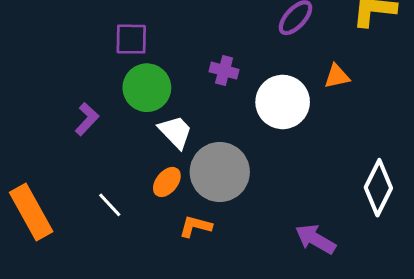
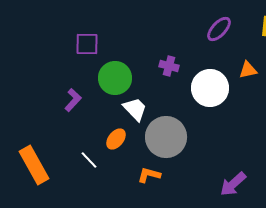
purple square: (131, 39) -> (87, 44), moved
orange ellipse: (167, 182) -> (116, 139), moved
purple arrow: (315, 239) -> (233, 184), turned -72

